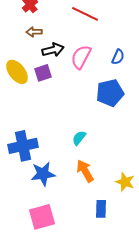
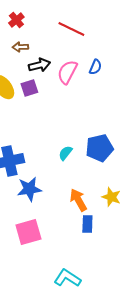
blue semicircle: (118, 57) -> (95, 67), moved
blue pentagon: (110, 93) -> (99, 148), moved
orange arrow: (85, 171) -> (78, 200), moved

